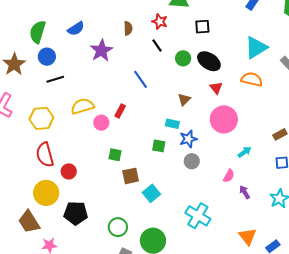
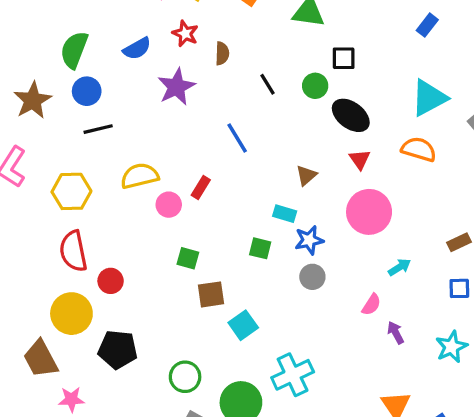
red star: (160, 22) -> (185, 34), moved
green circle: (183, 58) -> (315, 86), moved
cyan cross: (198, 216) -> (293, 375), moved, turned 30

